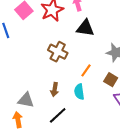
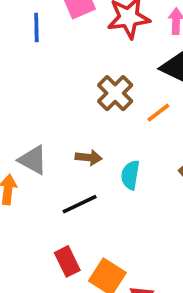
orange line: (86, 70) -> (158, 113), moved
brown arrow: (55, 90) -> (89, 157), turned -112

